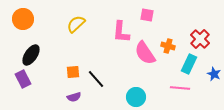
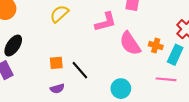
pink L-shape: (121, 32) -> (105, 22), turned -110
orange cross: (168, 46) -> (156, 46), moved

